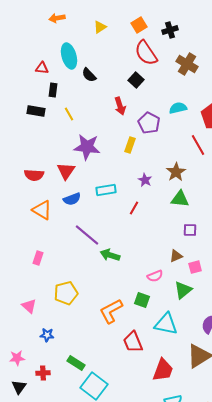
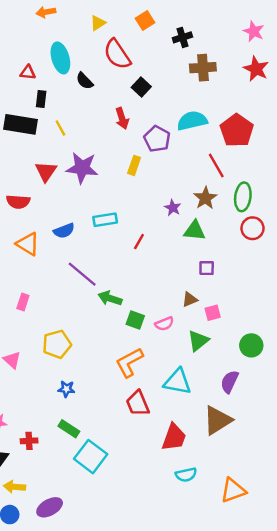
black cross: (170, 30) -> (182, 37), moved
red semicircle: (146, 53) -> (117, 54), moved
brown cross: (187, 64) -> (203, 68), turned -35
cyan semicircle: (178, 108) -> (192, 121), size x1.4
black rectangle: (36, 111) -> (21, 124), size x1.5
red triangle: (66, 171) -> (46, 171), moved
brown star: (176, 172) -> (205, 198), moved
purple star: (145, 180) -> (173, 208), moved
green square: (142, 300) -> (135, 320), moved
orange L-shape: (111, 311) -> (129, 362), moved
blue star: (47, 335) -> (66, 389), moved

